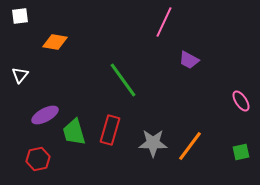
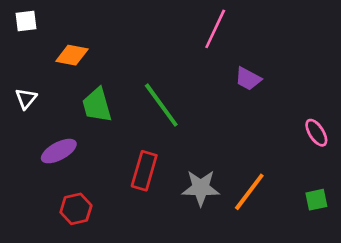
green trapezoid: (74, 132) -> (97, 105), moved
red hexagon: (38, 159) -> (76, 209), moved

